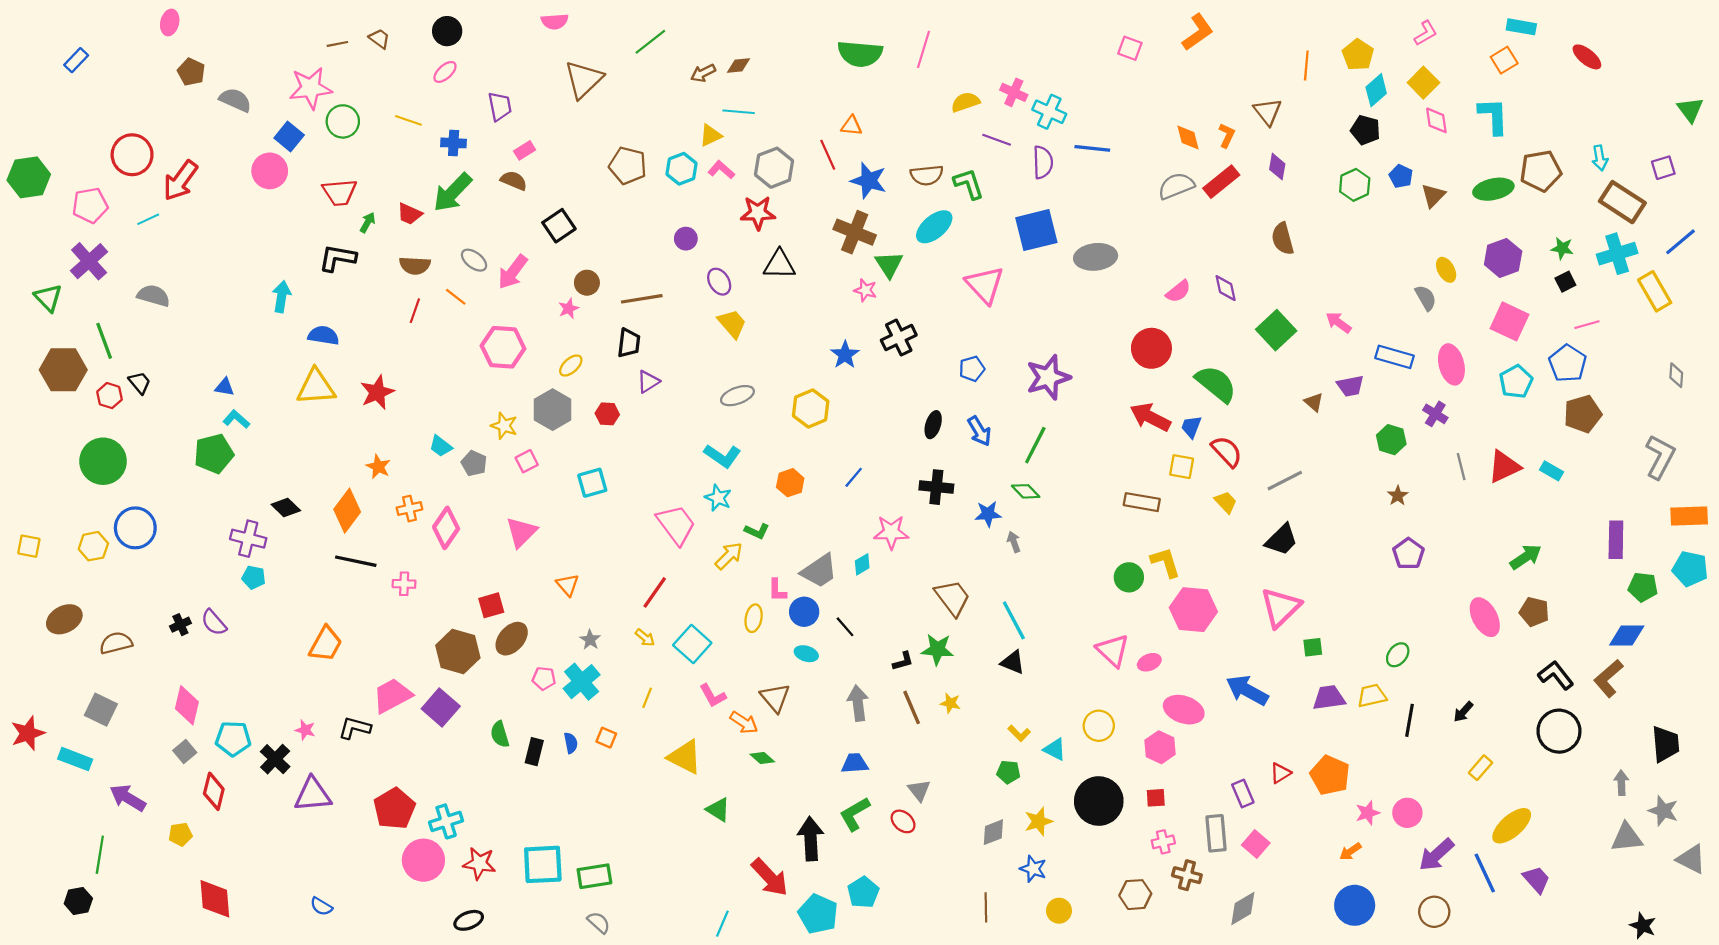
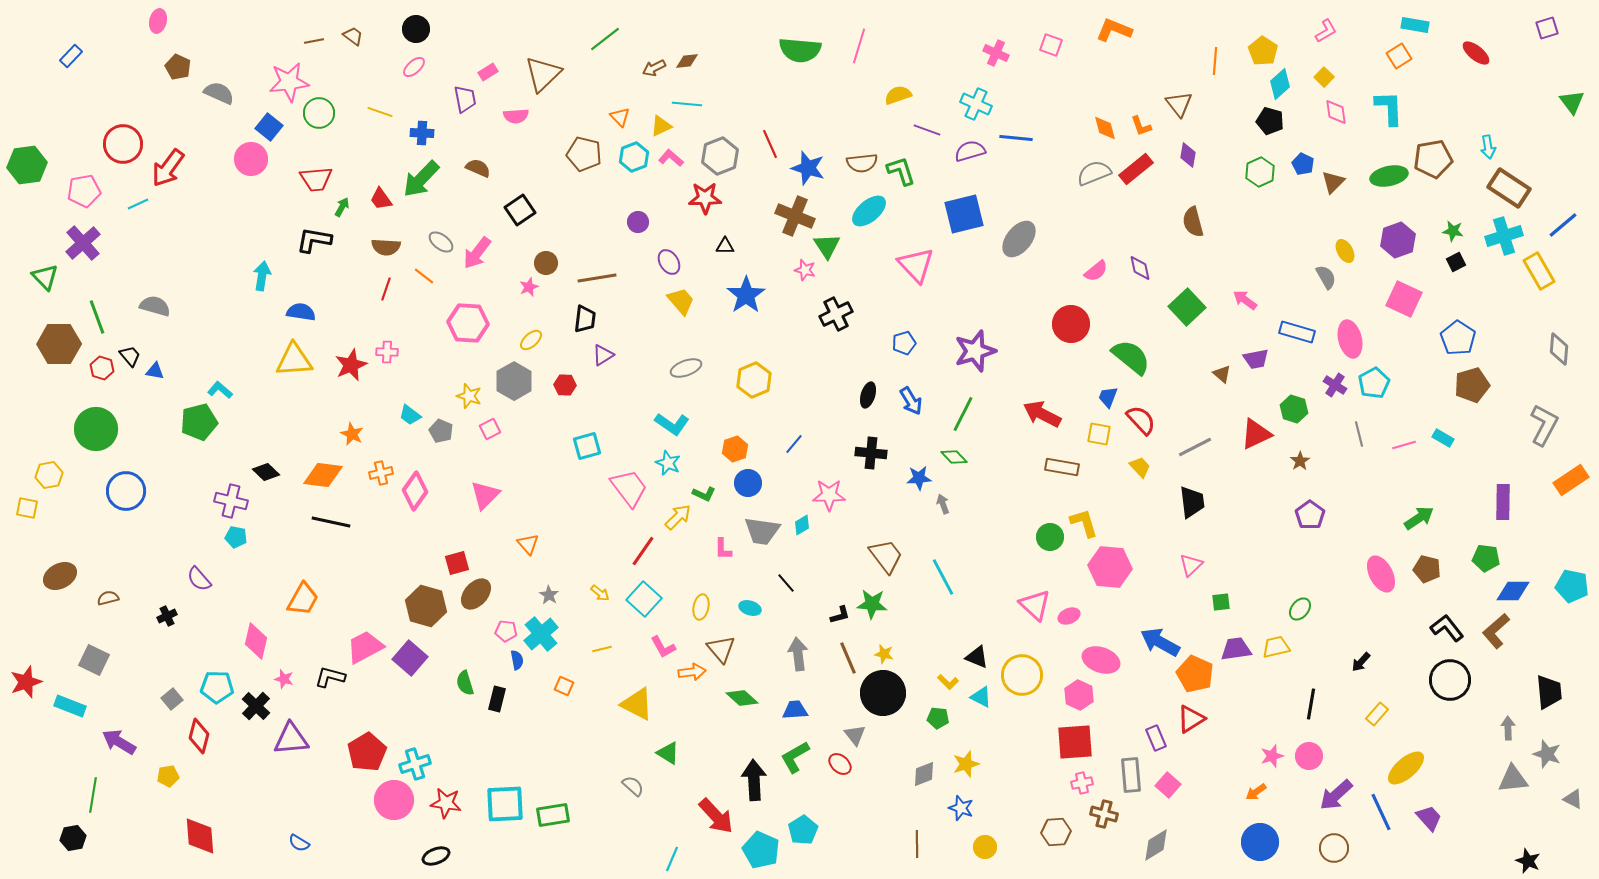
pink semicircle: (555, 21) -> (516, 116), moved
orange L-shape: (1198, 32) -> (1114, 30), turned -123
yellow square: (1423, 83) -> (1324, 77), size x0.7
pink cross: (1014, 92) -> (996, 53), moved
orange triangle: (851, 126) -> (620, 117), moved, turned 40
orange L-shape: (1227, 135) -> (1141, 126), turned 135
pink rectangle: (525, 150) -> (488, 72), moved
purple semicircle: (1043, 162) -> (970, 151), turned -104
purple square: (1663, 168) -> (1547, 28), moved
red trapezoid: (409, 214) -> (381, 199), turned 30
gray ellipse: (1096, 257) -> (1019, 239), turned -45
black triangle: (779, 264) -> (725, 246), size x0.6
gray semicircle: (154, 296) -> (155, 306), moved
pink line: (1587, 325) -> (1404, 445), moved
blue star: (845, 355) -> (746, 295), moved, size x1.4
gray diamond: (1676, 375) -> (1559, 349), size x1.4
cyan pentagon: (1516, 382) -> (1374, 383), moved
blue triangle: (225, 387) -> (155, 371), moved
red arrow: (1150, 417) -> (1042, 414), moved
red triangle: (1504, 467) -> (1256, 434), moved
cyan square: (592, 483) -> (587, 446), moved
orange diamond: (347, 511) -> (323, 475), turned 60
orange rectangle: (1689, 516) -> (1571, 480), turned -32
black trapezoid: (1282, 540) -> (1192, 502), turned -52
yellow hexagon: (93, 546) -> (49, 475), moved
cyan pentagon: (1690, 569) -> (1572, 586), moved
gray trapezoid: (819, 571) -> (762, 531), turned 42
pink cross: (404, 584) -> (387, 352), moved
green pentagon: (1643, 587) -> (1486, 558), moved
red line: (655, 592) -> (643, 551), moved
pink triangle: (1280, 607) -> (1191, 565), size x0.6
blue circle: (804, 612) -> (748, 483), moved
yellow ellipse: (754, 618) -> (701, 607), moved
black cross: (180, 625) -> (167, 616), moved
brown semicircle: (116, 643) -> (108, 598), size x0.7
black triangle: (1013, 662) -> (977, 657), moved
yellow line: (647, 698) -> (602, 649), turned 54
pink diamond: (187, 705) -> (256, 641), moved
black line: (1410, 720) -> (1311, 704), moved
orange arrow: (744, 723) -> (692, 672), turned -40
yellow circle: (1099, 726) -> (1022, 675), size x1.4
blue semicircle: (571, 743) -> (517, 660), moved
green diamond: (762, 758) -> (742, 698), moved, size x1.4
red triangle: (1280, 773) -> (1191, 719), size x1.4
orange pentagon: (1330, 775) -> (1195, 674), moved
red square: (1156, 798) -> (1075, 742), size x2.0
black circle: (1099, 801) -> (883, 693), moved
gray triangle: (1691, 859) -> (1573, 799), size x0.7
gray semicircle: (599, 923) -> (633, 786), moved

